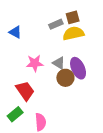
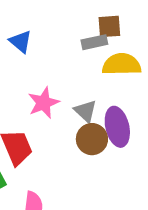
brown square: (73, 17) -> (109, 26), moved
pink star: (35, 63) -> (44, 103), turned -30

